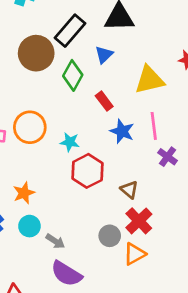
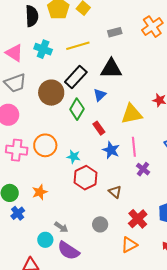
red cross: (139, 221) -> (138, 219), moved
cyan circle: (29, 226) -> (45, 240), moved
orange triangle: (135, 254) -> (129, 245), moved

